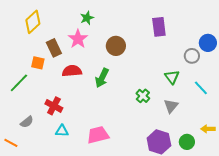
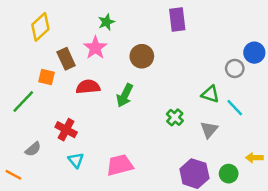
purple rectangle: (159, 27) -> (177, 20), moved
green triangle: (172, 77) -> (210, 94), turned -35
cyan line: (201, 88) -> (235, 108), moved
cyan triangle: (62, 131) -> (76, 160), turned 48

